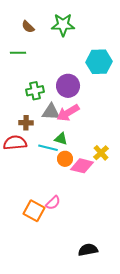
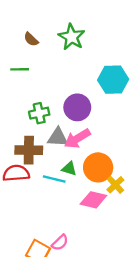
green star: (63, 25) -> (72, 37), turned 30
brown cross: (26, 123) -> (29, 150), size x1.6
orange circle: (65, 159) -> (98, 167), moved, size x1.6

